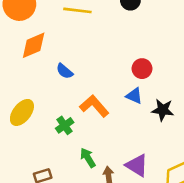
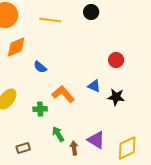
red circle: (142, 69) -> (116, 60), moved
green cross: (65, 125) -> (40, 109), turned 32

